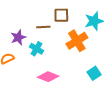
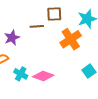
cyan cross: (36, 49) -> (21, 74), moved

